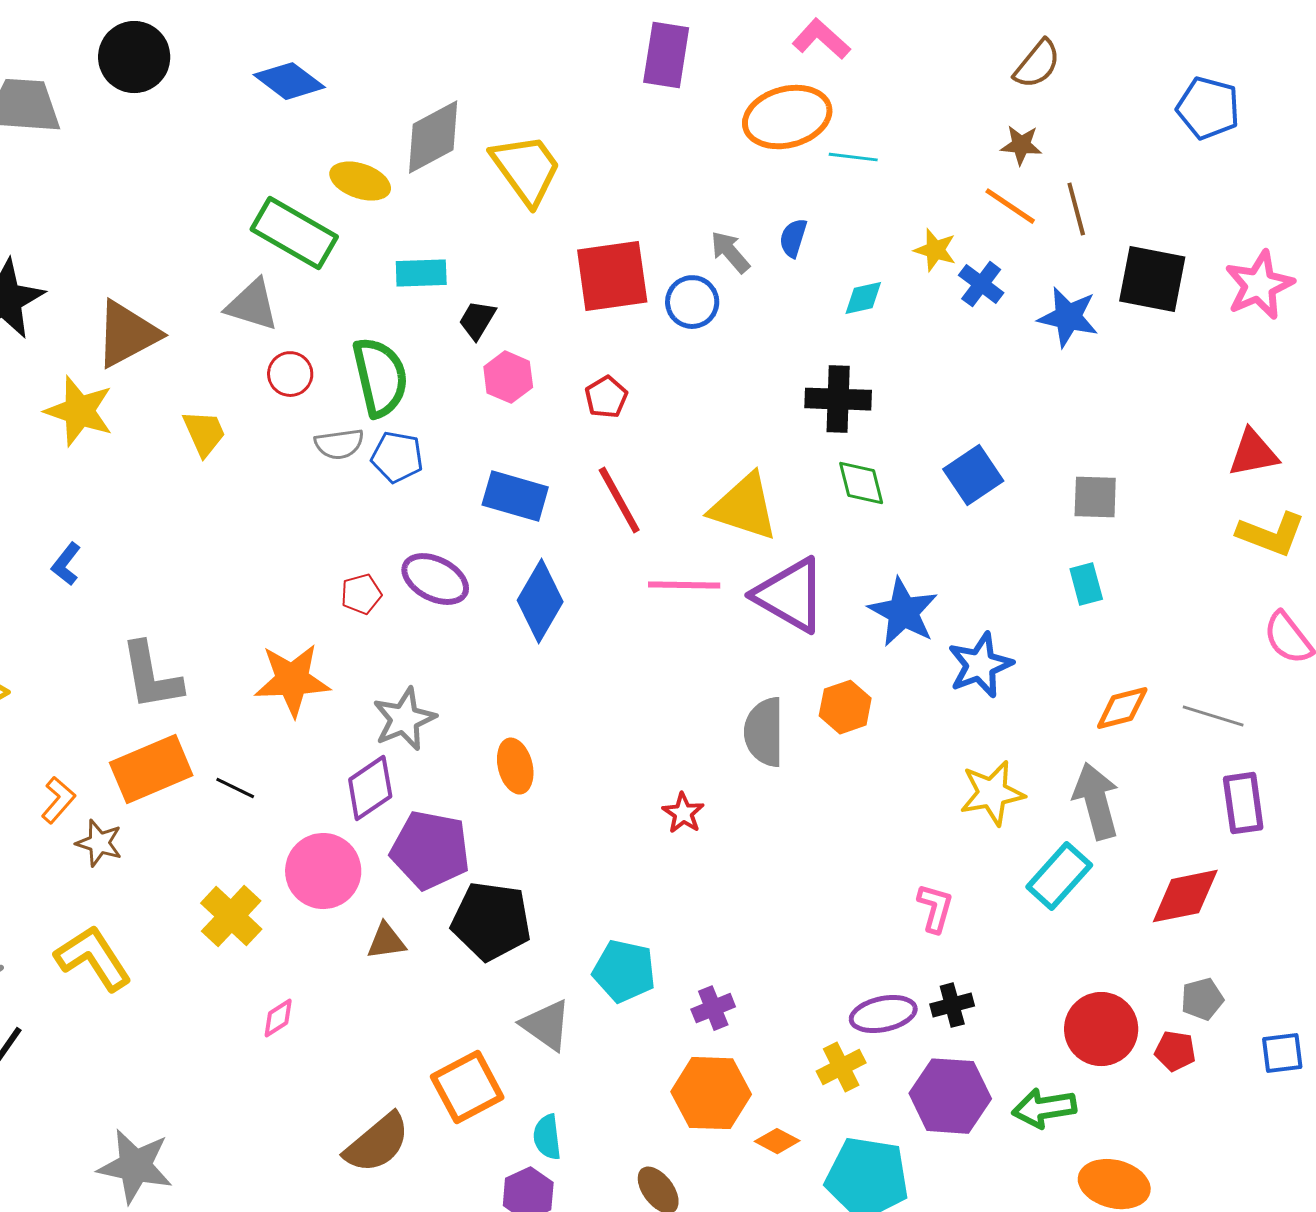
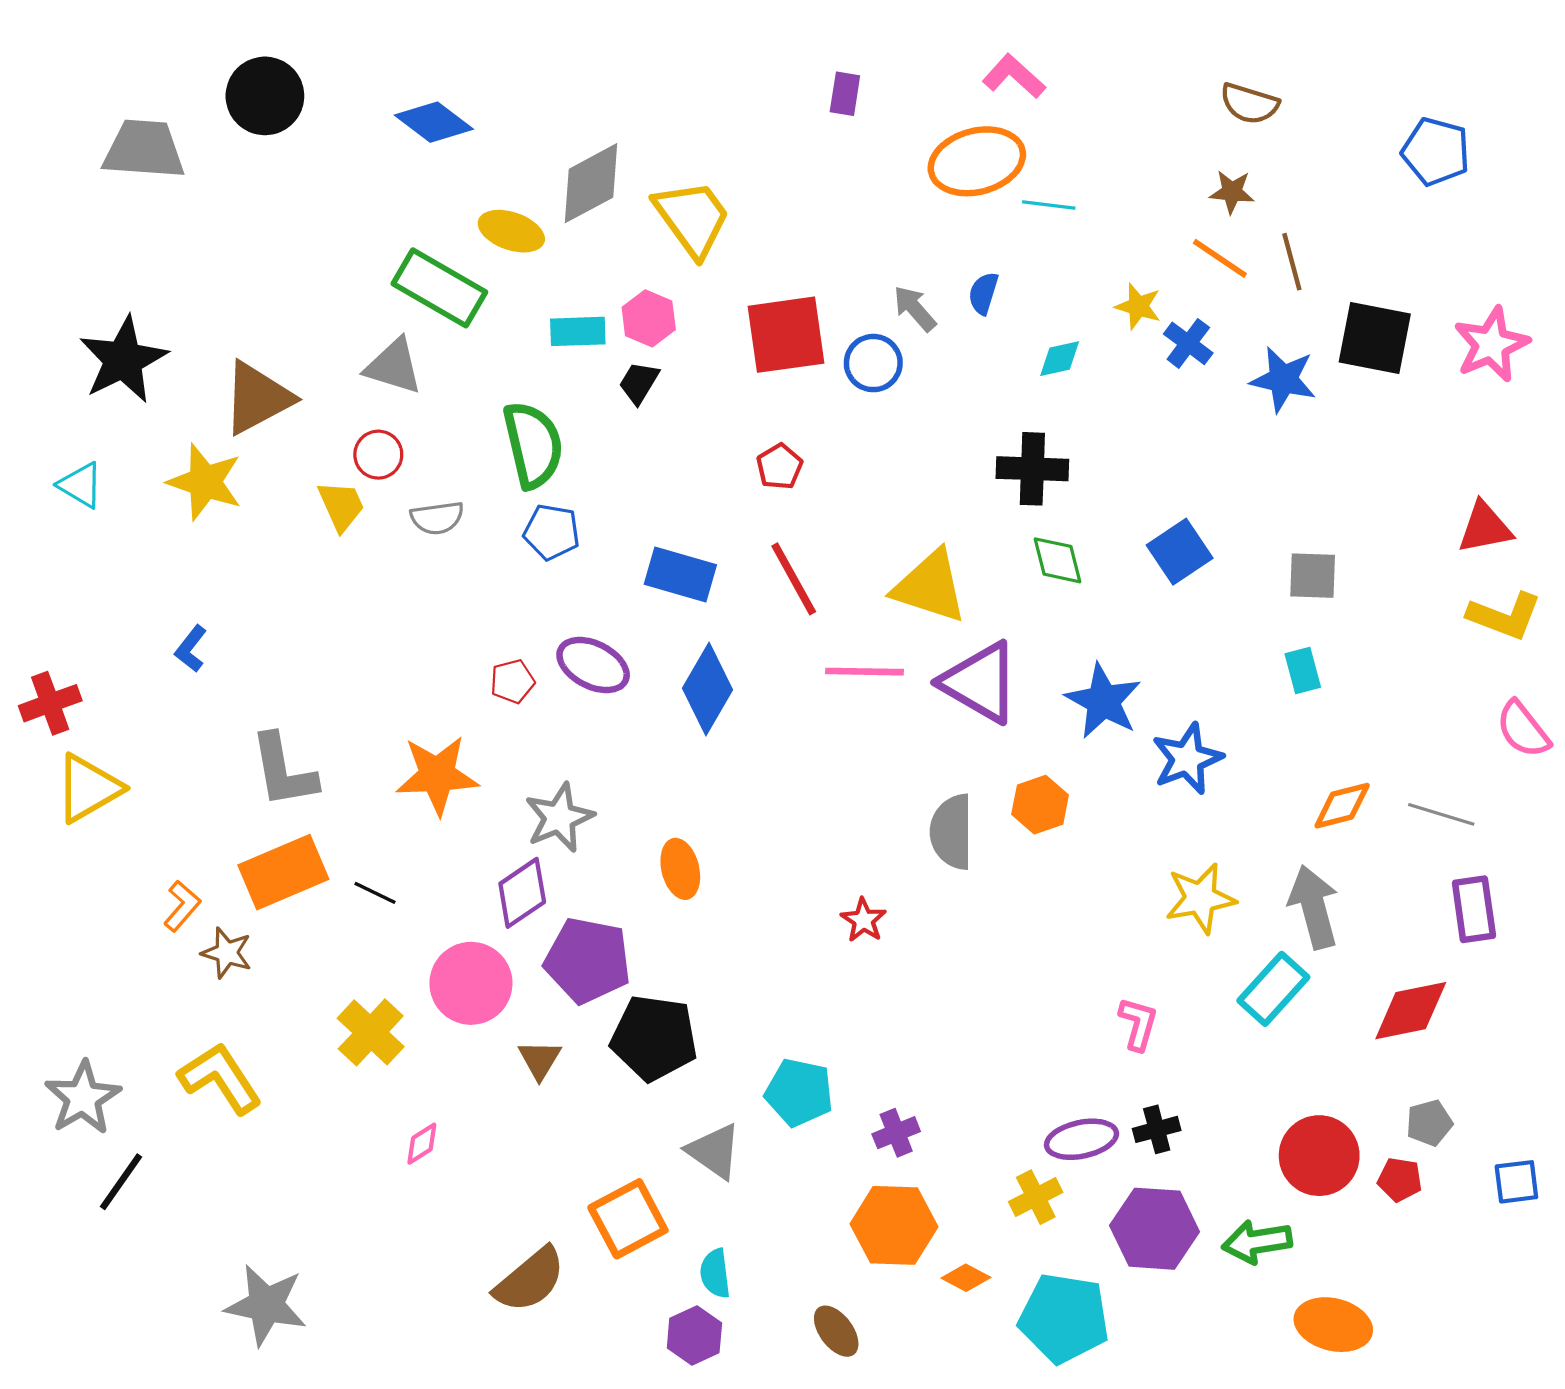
purple rectangle: (666, 55) -> (845, 94), size x0.6
brown semicircle: (1037, 64) -> (1249, 104), turned 68
red circle: (290, 374) -> (378, 455), moved
pink hexagon: (508, 377) -> (649, 318), moved
gray semicircle: (339, 444) -> (437, 518), moved
brown triangle: (386, 941) -> (540, 1060), turned -51

